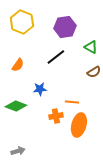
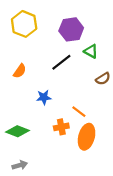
green triangle: (91, 47) -> (91, 51), moved
orange line: (72, 102) -> (79, 112), turned 32
green diamond: (16, 106) -> (18, 131), moved

